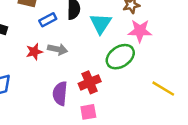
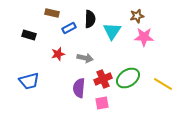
gray arrow: (58, 49) -> (85, 58), moved
green ellipse: (120, 57) -> (128, 78), moved

